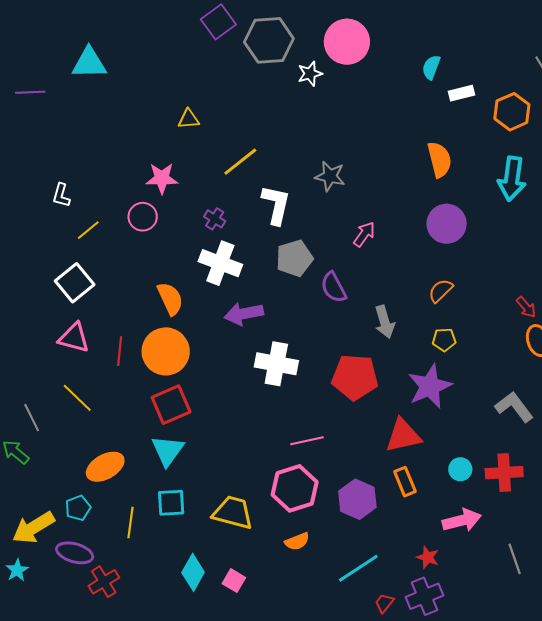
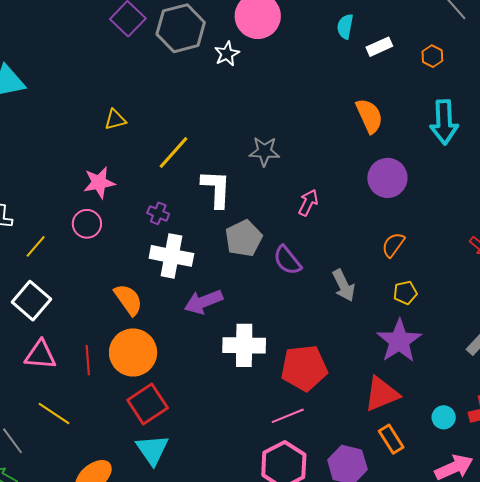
orange hexagon: (512, 112) -> (432, 56), size x0.6
red pentagon: (355, 377) -> (304, 368), moved

